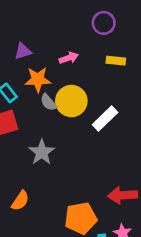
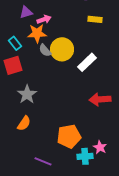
pink arrow: (69, 58) -> (44, 19), moved
gray star: (42, 152) -> (27, 94), moved
red arrow: (123, 195) -> (100, 99), moved

